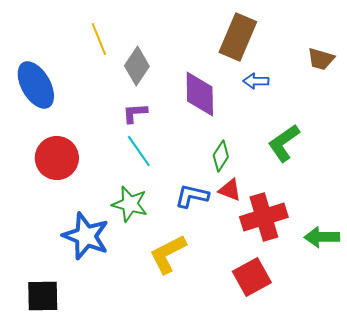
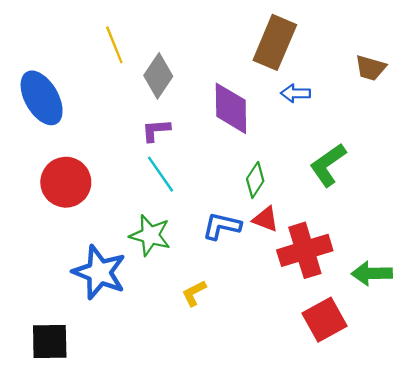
yellow L-shape: (168, 254) -> (194, 293), size x0.6
red square: (252, 277) -> (324, 320), moved

